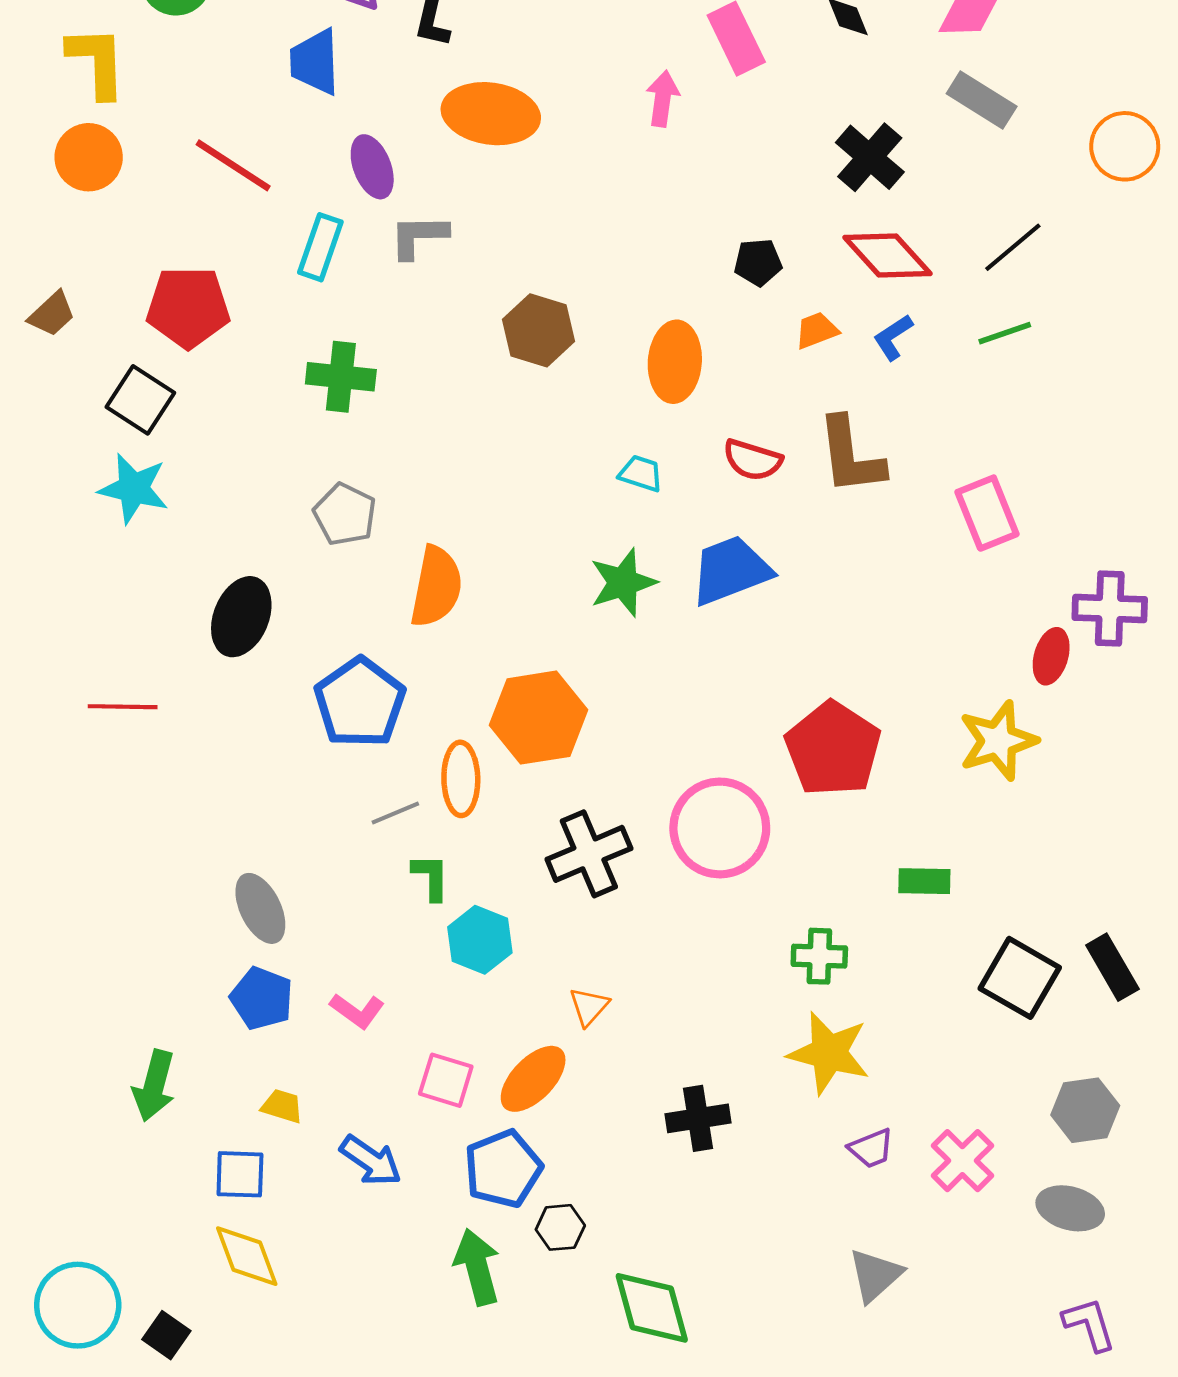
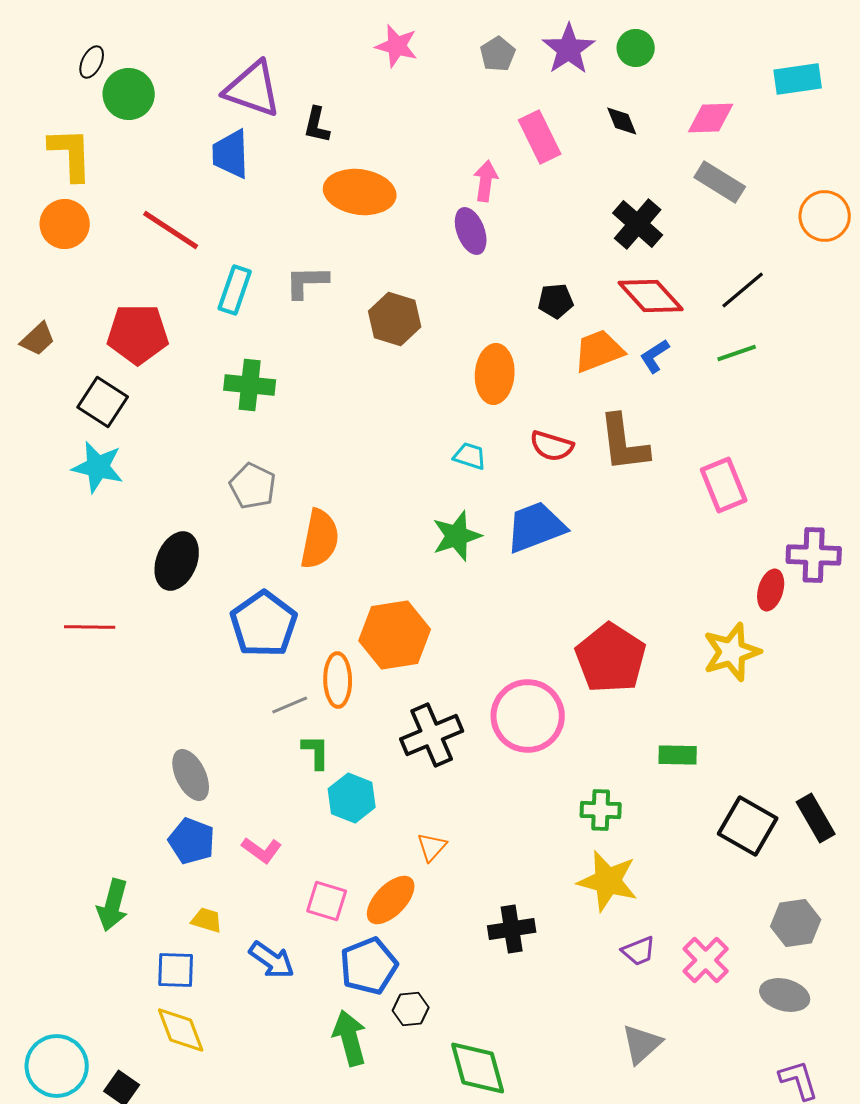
purple ellipse: (372, 167) -> (471, 231), moved
brown hexagon: (539, 330) -> (395, 319), moved
orange trapezoid: (817, 330) -> (599, 351), size x1.6

